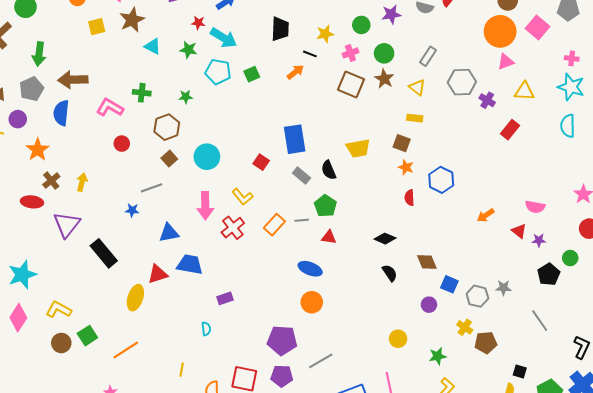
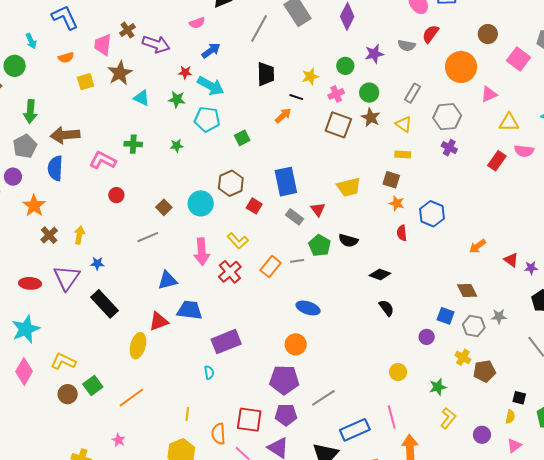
orange circle: (500, 31) -> (461, 67), moved
green square: (252, 74) -> (242, 138), moved
purple cross: (487, 100) -> (449, 148), moved
brown hexagon: (167, 127) -> (231, 183), moved
black semicircle: (329, 170) -> (348, 240), moved, turned -48
red ellipse: (32, 202) -> (30, 283), moved
pink semicircle: (535, 207) -> (524, 151), moved
blue star: (132, 210) -> (97, 263), moved
red triangle: (329, 237) -> (318, 209), moved, turned 49
brown diamond: (427, 262) -> (467, 291), moved
purple rectangle: (225, 298) -> (226, 342), size x1.8
orange circle: (312, 302) -> (296, 344), moved

